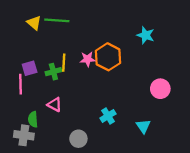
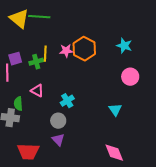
yellow triangle: (34, 23) -> (19, 19), size x1.5
cyan star: (146, 35) -> (124, 46), moved
cyan cross: (108, 116) -> (67, 101), moved

